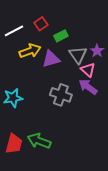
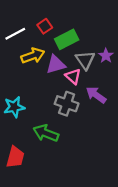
green rectangle: (61, 36) -> (67, 39), size x1.5
pink triangle: (88, 70) -> (73, 76), moved
green arrow: (39, 141) -> (46, 133), moved

